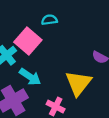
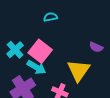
pink square: (28, 41) -> (40, 51), moved

